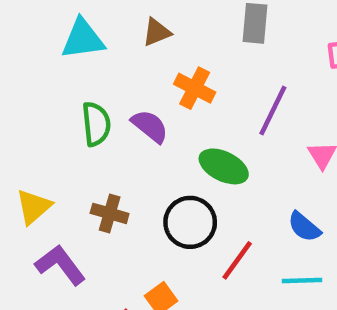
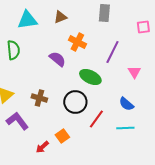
green semicircle: (96, 124) -> (13, 50), moved

